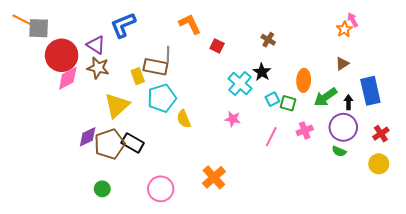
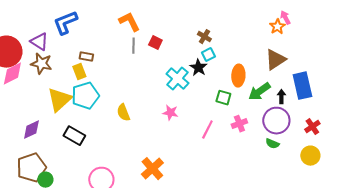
gray line: (168, 54) -> (133, 46), moved
brown triangle: (342, 64) -> (275, 60), size x1.6
brown rectangle: (155, 67) -> (86, 57), moved, size x0.6
cyan pentagon: (162, 98) -> (85, 96), moved
cyan square: (272, 99) -> (208, 55), moved
brown pentagon: (110, 144) -> (31, 168), moved

